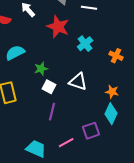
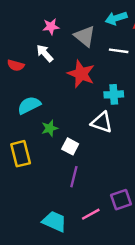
cyan cross: (85, 44) -> (114, 94), turned 35
green star: (41, 69) -> (50, 128), moved
white triangle: (78, 82) -> (102, 122), moved

